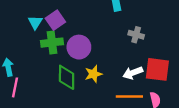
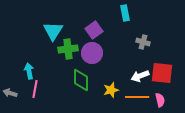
purple square: (55, 20) -> (94, 30), moved
cyan triangle: (35, 22) -> (53, 31), size x1.5
yellow star: (93, 74) -> (111, 90), moved

